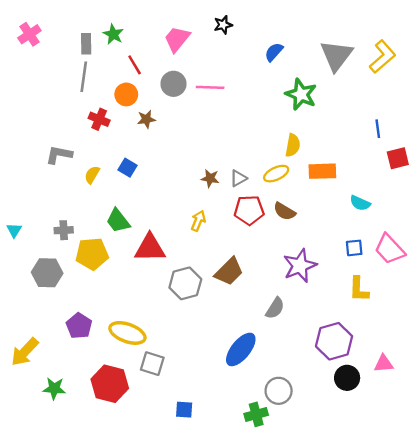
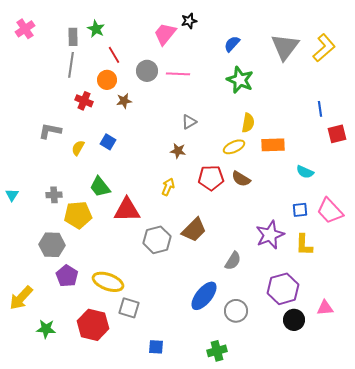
pink trapezoid: (177, 39) -> (165, 34), moved
green star: (301, 94) -> (240, 80), moved
gray triangle: (238, 178) -> (189, 122), moved
purple star: (300, 266) -> (270, 235), moved
gray hexagon: (47, 273) -> (52, 245), moved
gray circle: (279, 391) -> (236, 311), moved

